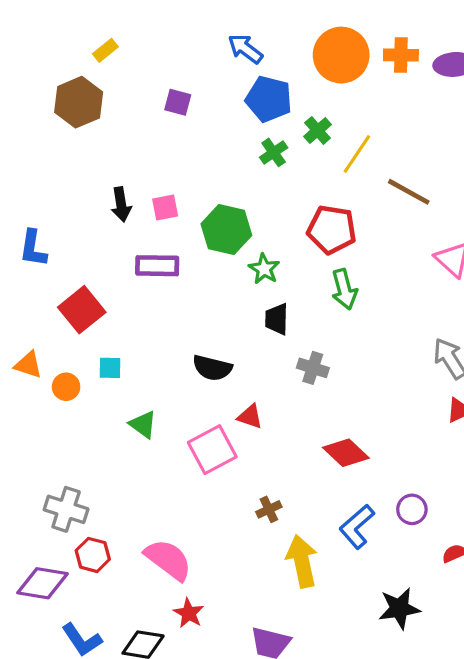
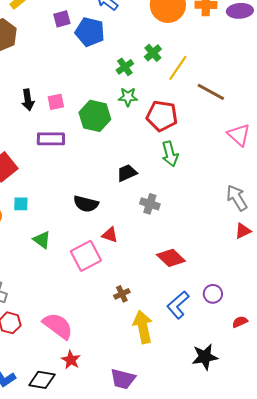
blue pentagon: (269, 99) -> (90, 32), moved
purple square: (178, 102) -> (62, 19), moved, turned -30
green star: (264, 269) -> (128, 97), moved, turned -30
black trapezoid: (277, 319) -> (127, 173), turned 65

